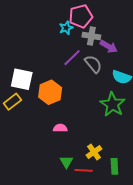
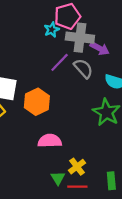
gray cross: (91, 36) -> (80, 38), size x1.4
pink semicircle: (60, 128) -> (50, 141), size x1.5
yellow cross: (94, 152) -> (77, 167), moved

